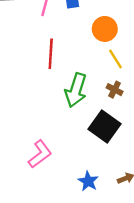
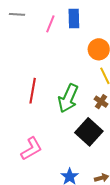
red line: (51, 54) -> (33, 91), moved

